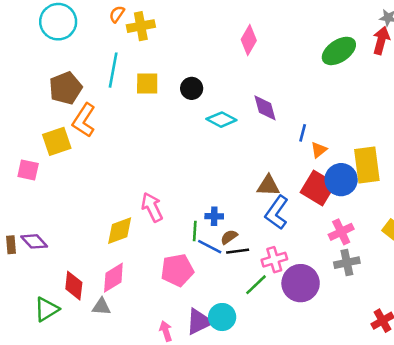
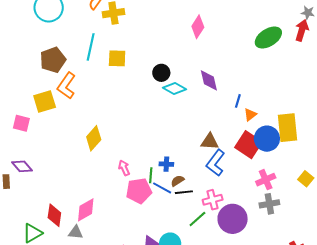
black circle: (192, 88) -> (161, 73), moved
pink arrow: (152, 207) -> (124, 168), moved, size x0.7
yellow diamond: (120, 231) -> (94, 138), moved, turned -30
purple diamond: (34, 241) -> (22, 166), moved
pink pentagon: (177, 270) -> (139, 191), moved

